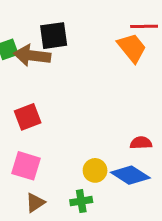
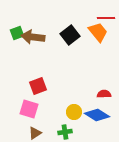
black square: (54, 36) -> (70, 35), moved, turned -30
red square: (28, 117) -> (38, 86), moved

